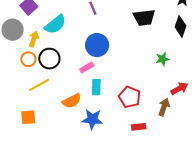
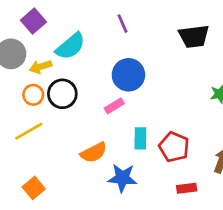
yellow arrow: (34, 39) -> (41, 67), turned -126
yellow line: (39, 85) -> (29, 131), moved
cyan rectangle: (96, 87) -> (140, 138), moved
orange square: (28, 117) -> (34, 188), moved, turned -35

